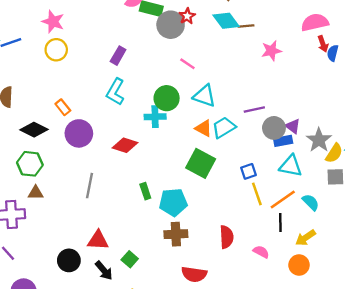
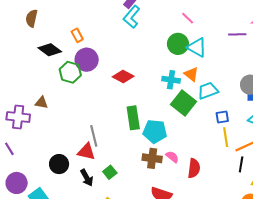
cyan L-shape: (115, 92) -> (132, 17), moved
green circle: (167, 98) -> (178, 44), moved
purple line: (254, 110) -> (237, 34), moved
cyan cross: (155, 117) -> (171, 80), moved
cyan trapezoid: (224, 127) -> (208, 91), moved
green hexagon: (30, 164) -> (70, 72), moved
gray line: (89, 186) -> (94, 136), moved, turned -35
green rectangle: (145, 191) -> (133, 118), size x1.6
pink semicircle: (261, 252) -> (172, 157), moved

